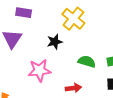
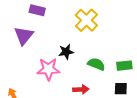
black star: (55, 42) -> (66, 52), moved

